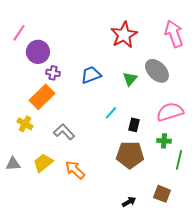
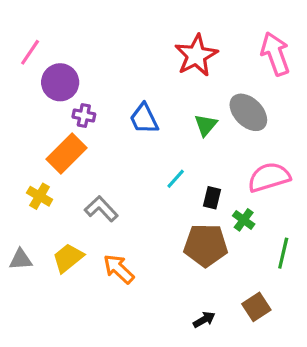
blue trapezoid: (91, 75) -> (144, 119), turned -95
green cross: (164, 141) -> (244, 220), moved, turned 32
brown square: (162, 194) -> (256, 307), turned 36

